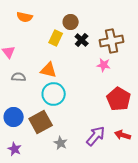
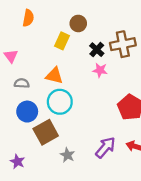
orange semicircle: (25, 17) -> (28, 18), turned -91
black cross: (82, 40) -> (97, 50), moved
pink star: (104, 65) -> (100, 70), moved
blue circle: (14, 117) -> (27, 112), moved

